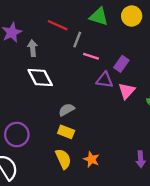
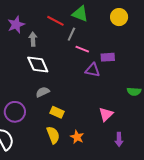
green triangle: (99, 17) -> (80, 14), moved
purple rectangle: (121, 64) -> (108, 57), turned 48
pink triangle: (127, 91) -> (106, 114), moved
gray semicircle: (67, 110) -> (43, 92), moved

